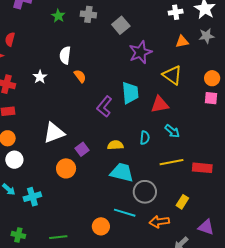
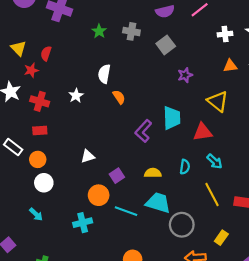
purple star: (140, 52) -> (185, 75), size x0.6
white triangle: (54, 133) -> (88, 156), size x0.6
yellow line: (172, 162) -> (212, 195), turned 70
cyan cross: (32, 197) -> (83, 223), moved
cyan line: (125, 213) -> (126, 211), moved

